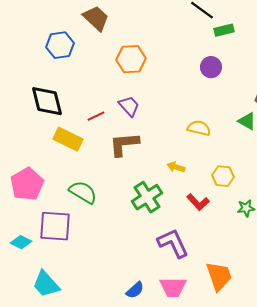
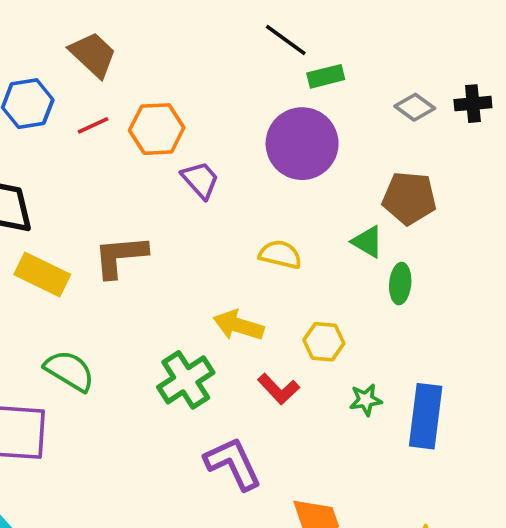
purple circle: (211, 67) -> (302, 144), size x1.8
purple trapezoid: (129, 106) -> (200, 180), moved
red line: (96, 116) -> (93, 125), moved
brown L-shape: (124, 144) -> (120, 256), moved
yellow arrow: (176, 167) -> (238, 325), size x1.5

